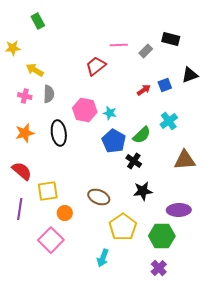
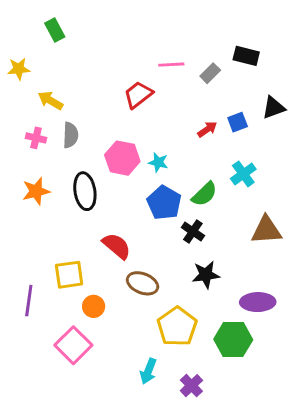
red semicircle: (22, 171) -> (117, 246), moved
purple cross: (159, 268) -> (191, 386), moved

